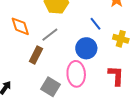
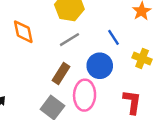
gray line: (50, 35) -> (70, 40), moved
brown rectangle: (36, 55) -> (61, 74), moved

